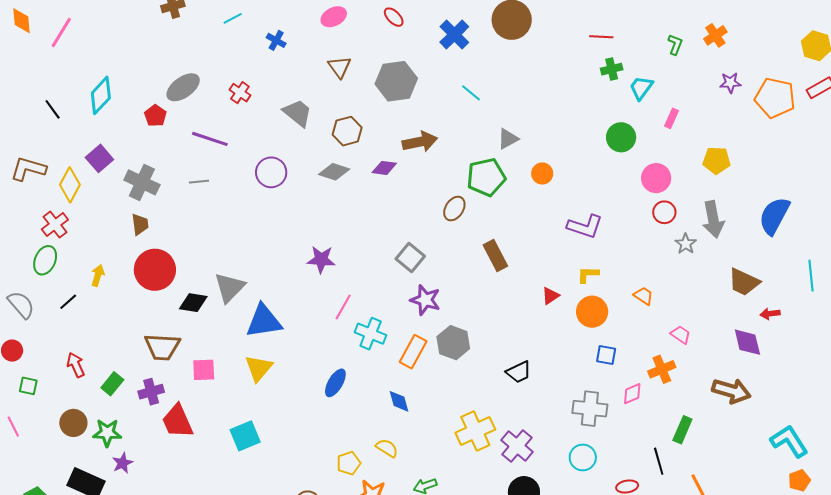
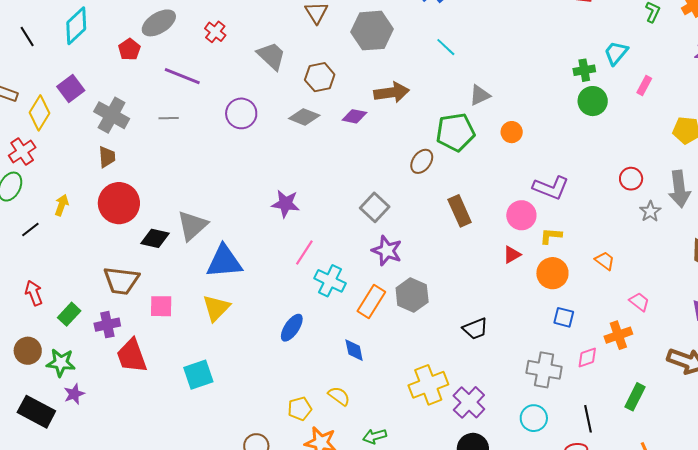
green cross: (612, 69) -> (584, 70), moved
pink circle: (656, 178) -> (521, 215), moved
black line: (659, 461) -> (588, 419), moved

